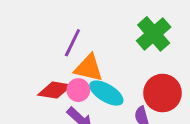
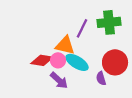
green cross: (154, 34) -> (109, 22), turned 35
purple line: (72, 43) -> (82, 28), moved

